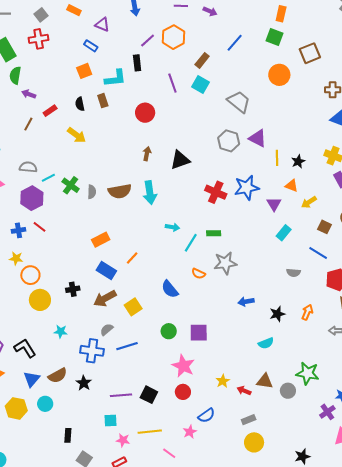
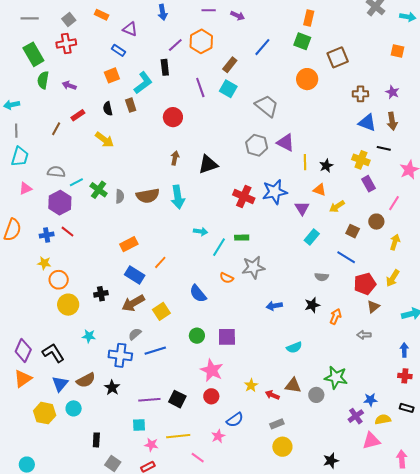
cyan L-shape: (115, 78) -> (143, 83), turned -30
purple arrow: (29, 94) -> (69, 85), moved
black star: (277, 314) -> (312, 305), moved

